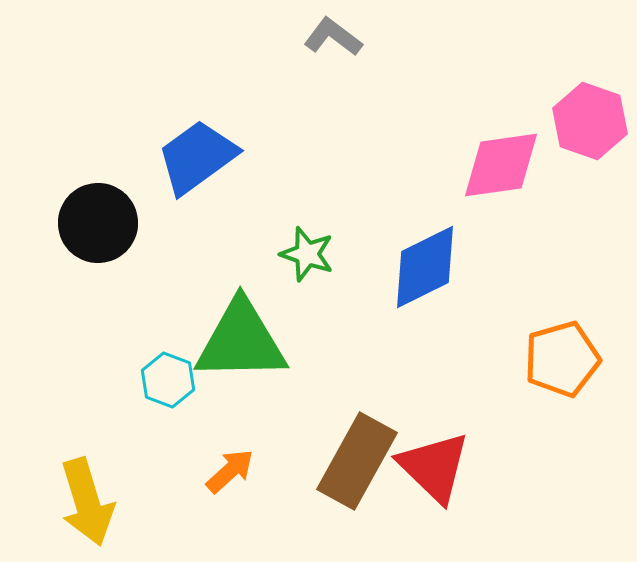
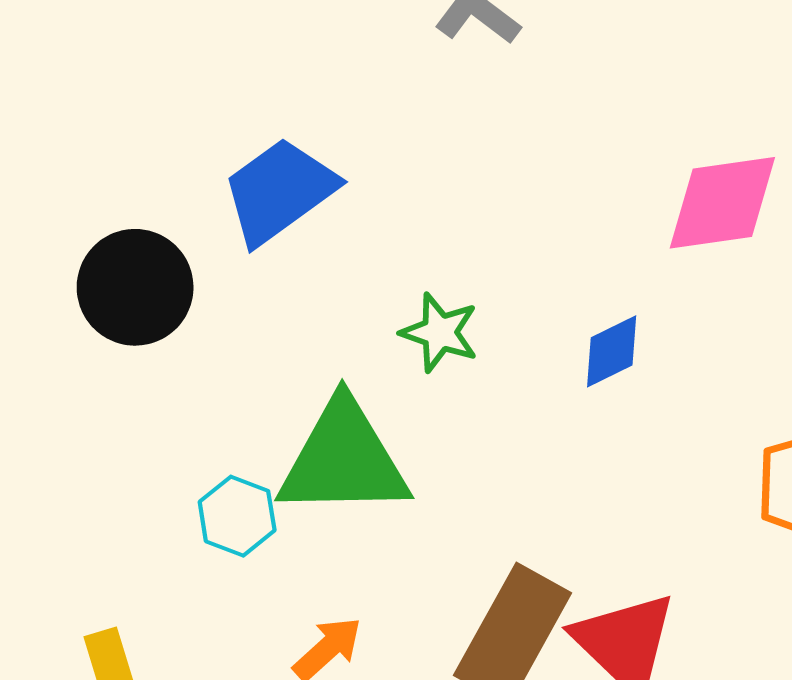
blue diamond: (425, 267) -> (612, 351), size x0.6

